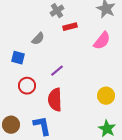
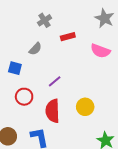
gray cross: (57, 11) -> (44, 20), moved
pink semicircle: (102, 41) -> (100, 51), turned 72
yellow circle: (106, 96) -> (85, 107), moved

